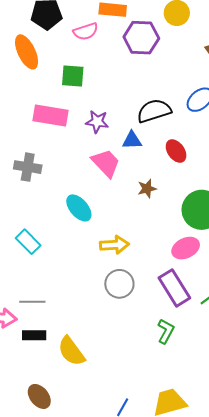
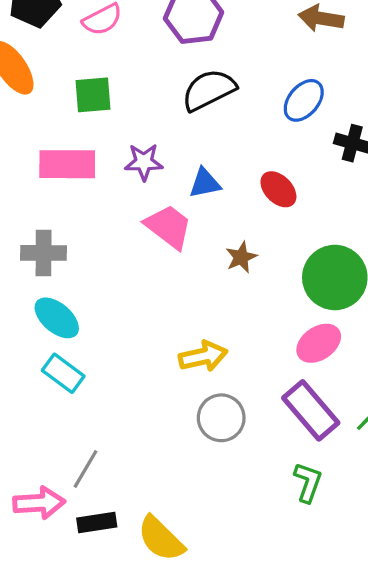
black semicircle: (154, 111) -> (209, 90), moved
cyan ellipse: (79, 208) -> (57, 318), moved
gray line: (32, 302) -> (85, 469), turned -50

